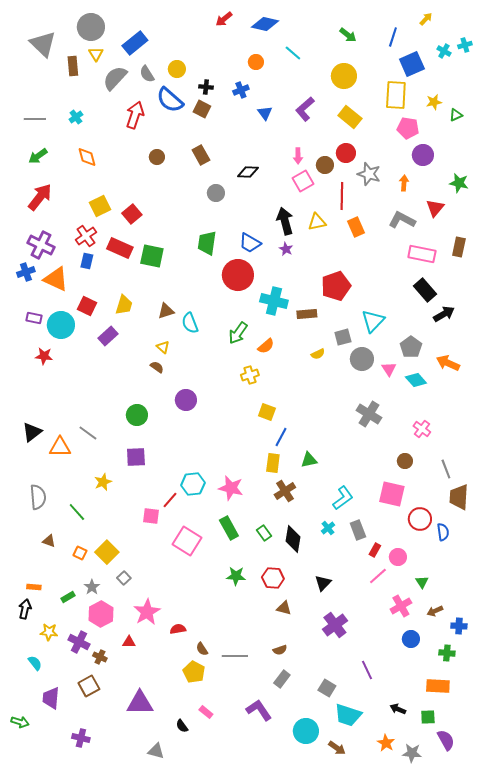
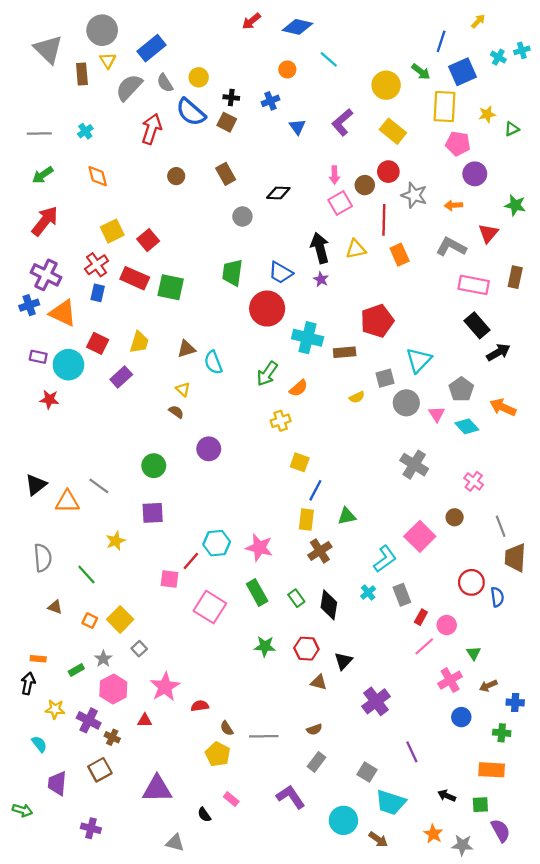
green arrow: (348, 35) -> (421, 72), moved
orange arrow: (404, 183) -> (453, 205), turned -98
pink square: (392, 494) -> (420, 536), moved, turned 32
black triangle: (323, 583) -> (343, 661), moved

